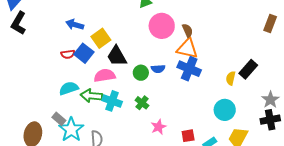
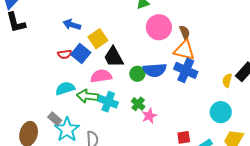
black L-shape: (19, 23) -> (16, 23), turned -45
blue semicircle: (158, 69) -> (155, 70), size x1.6
pink star: (159, 127) -> (149, 116), moved

